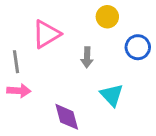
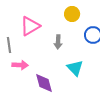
pink arrow: (19, 91) -> (20, 65), moved

